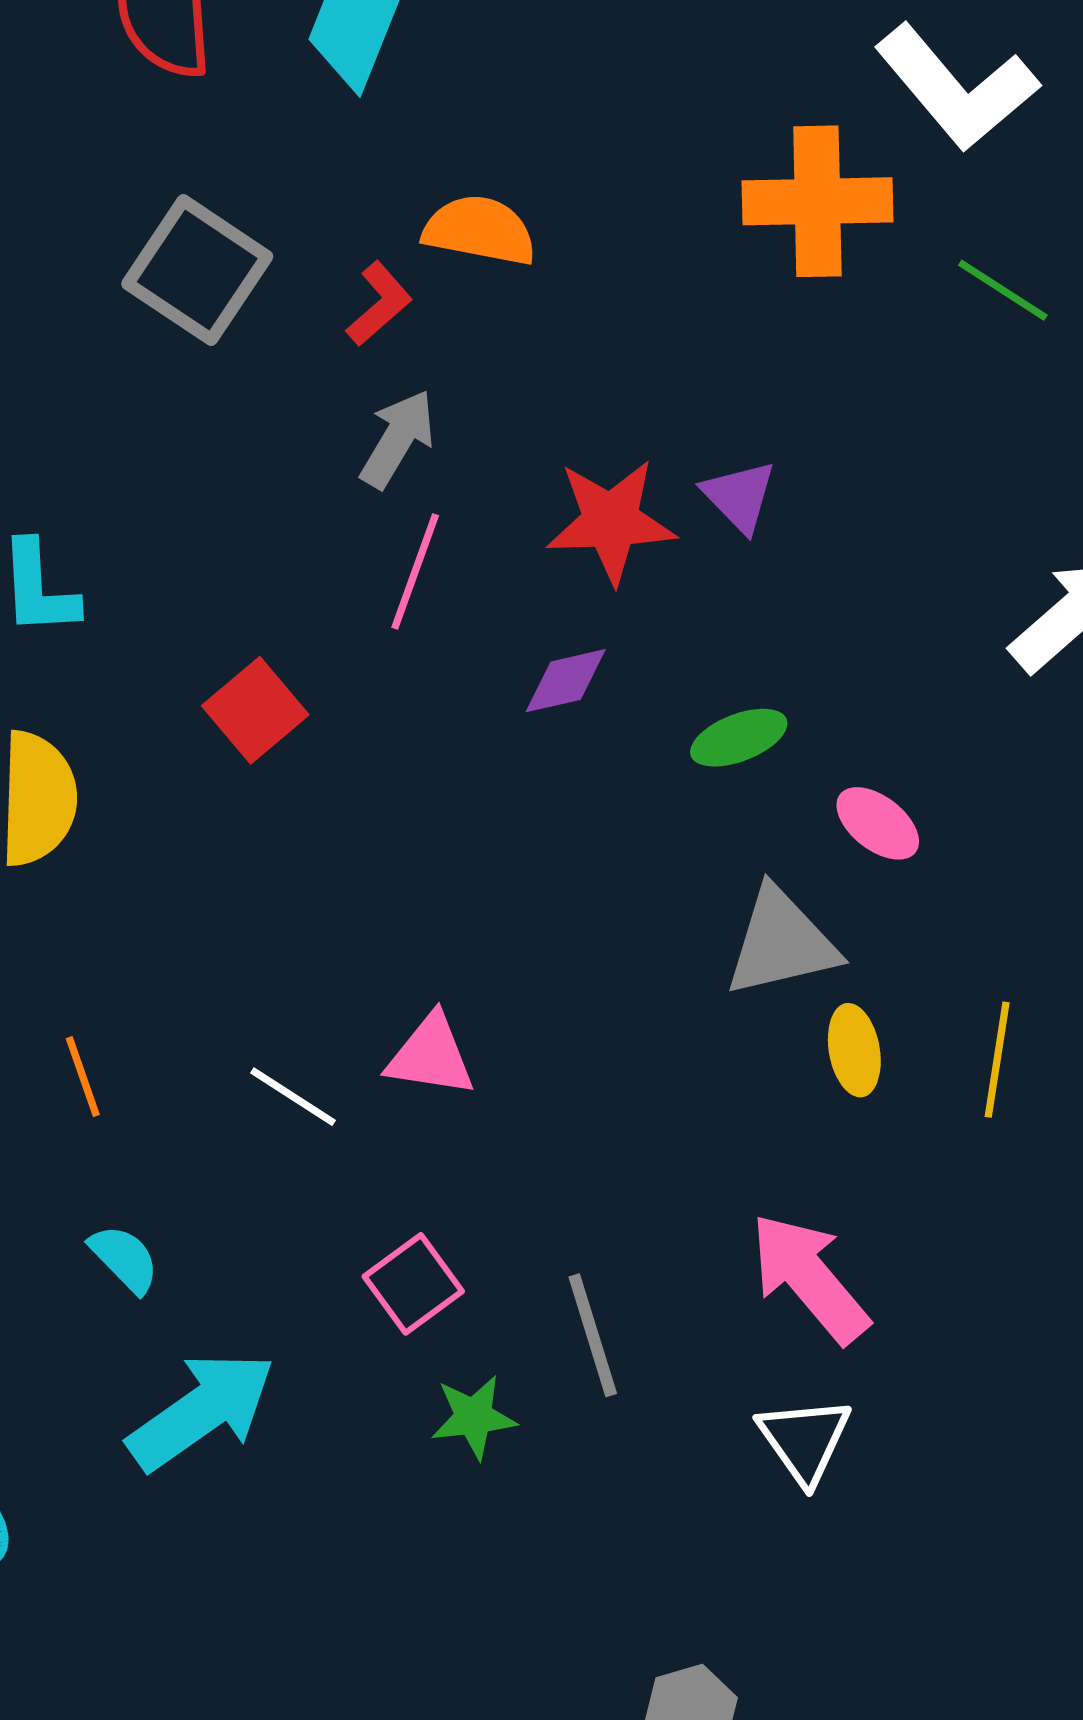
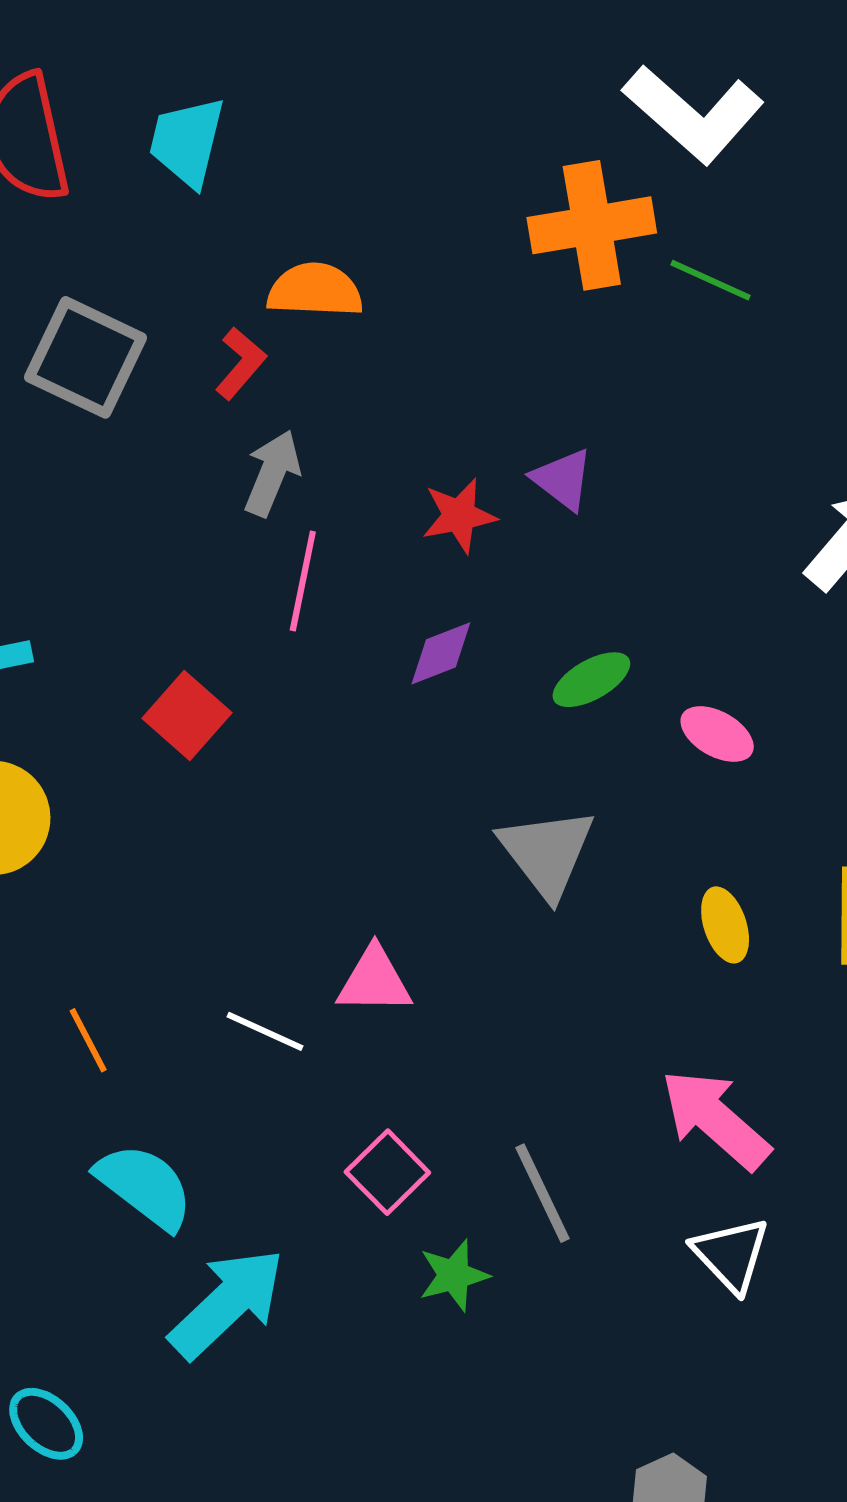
green line: (1003, 290) -> (710, 280), moved
red star: (611, 521) -> (459, 516), size x0.7
gray triangle: (781, 942) -> (547, 853), moved, turned -46
cyan semicircle: (124, 1259) -> (145, 1186), size x1.6

